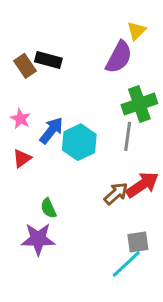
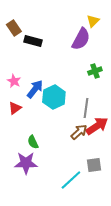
brown rectangle: (25, 66) -> (14, 28), moved
green cross: (139, 104) -> (95, 71), size x0.6
gray line: (128, 136) -> (86, 108), moved
cyan line: (126, 264) -> (71, 180), moved

